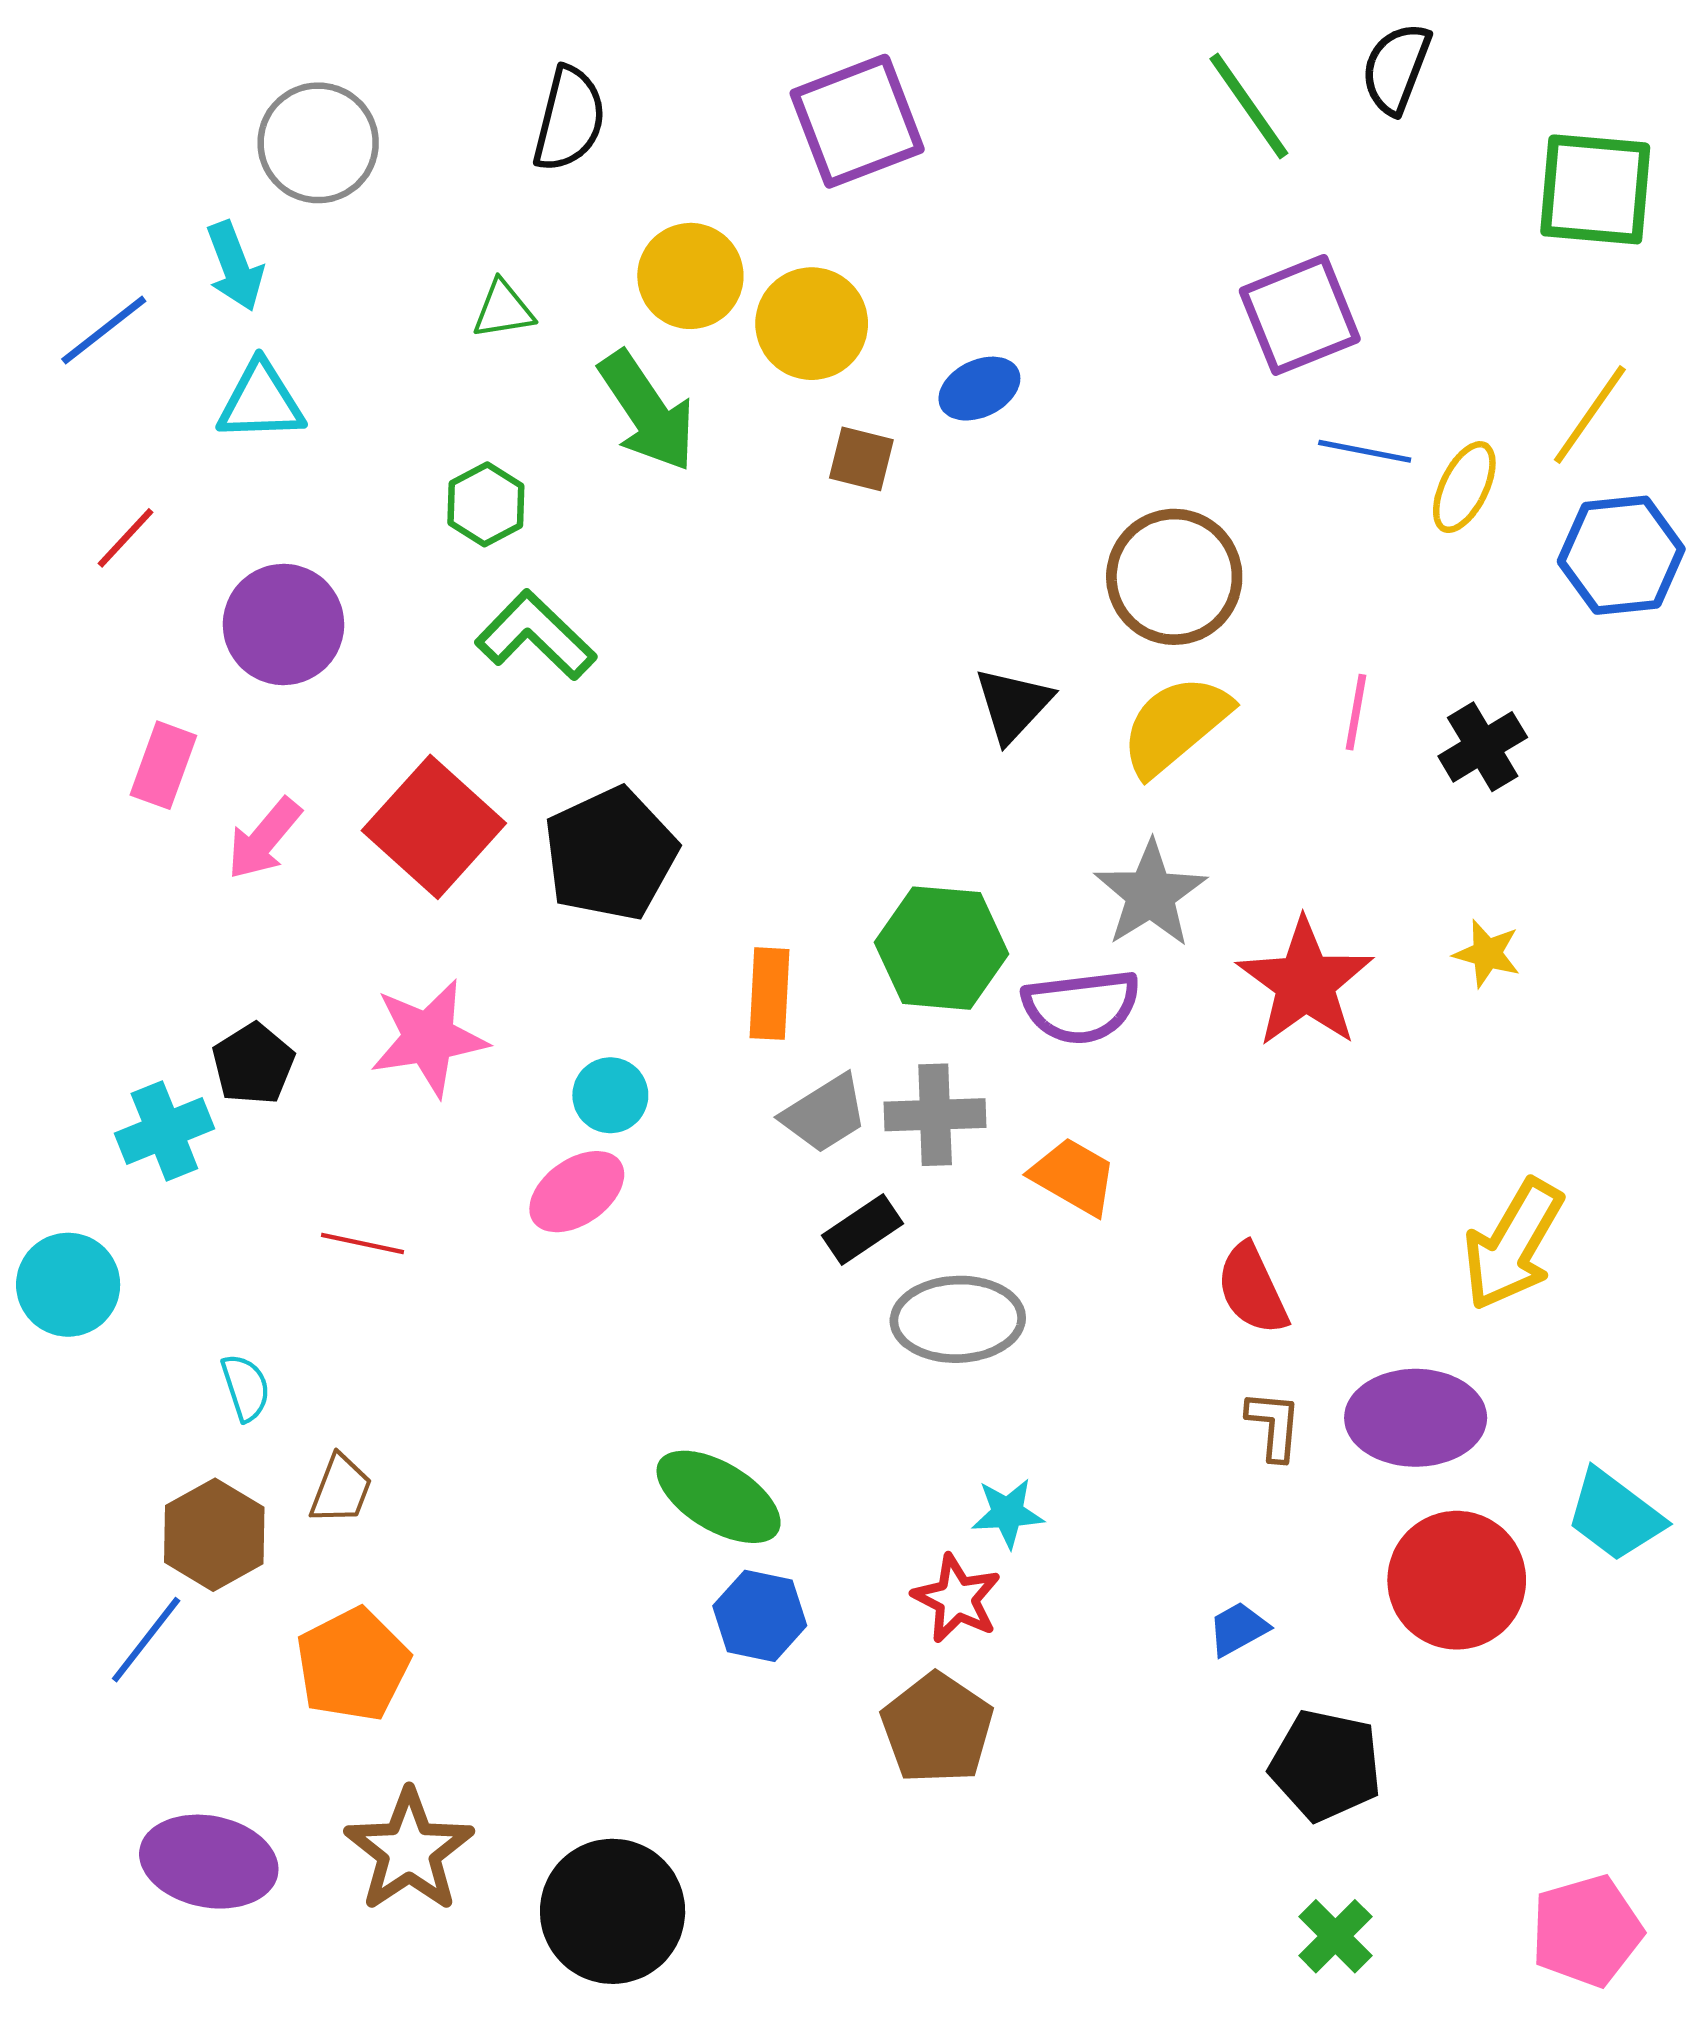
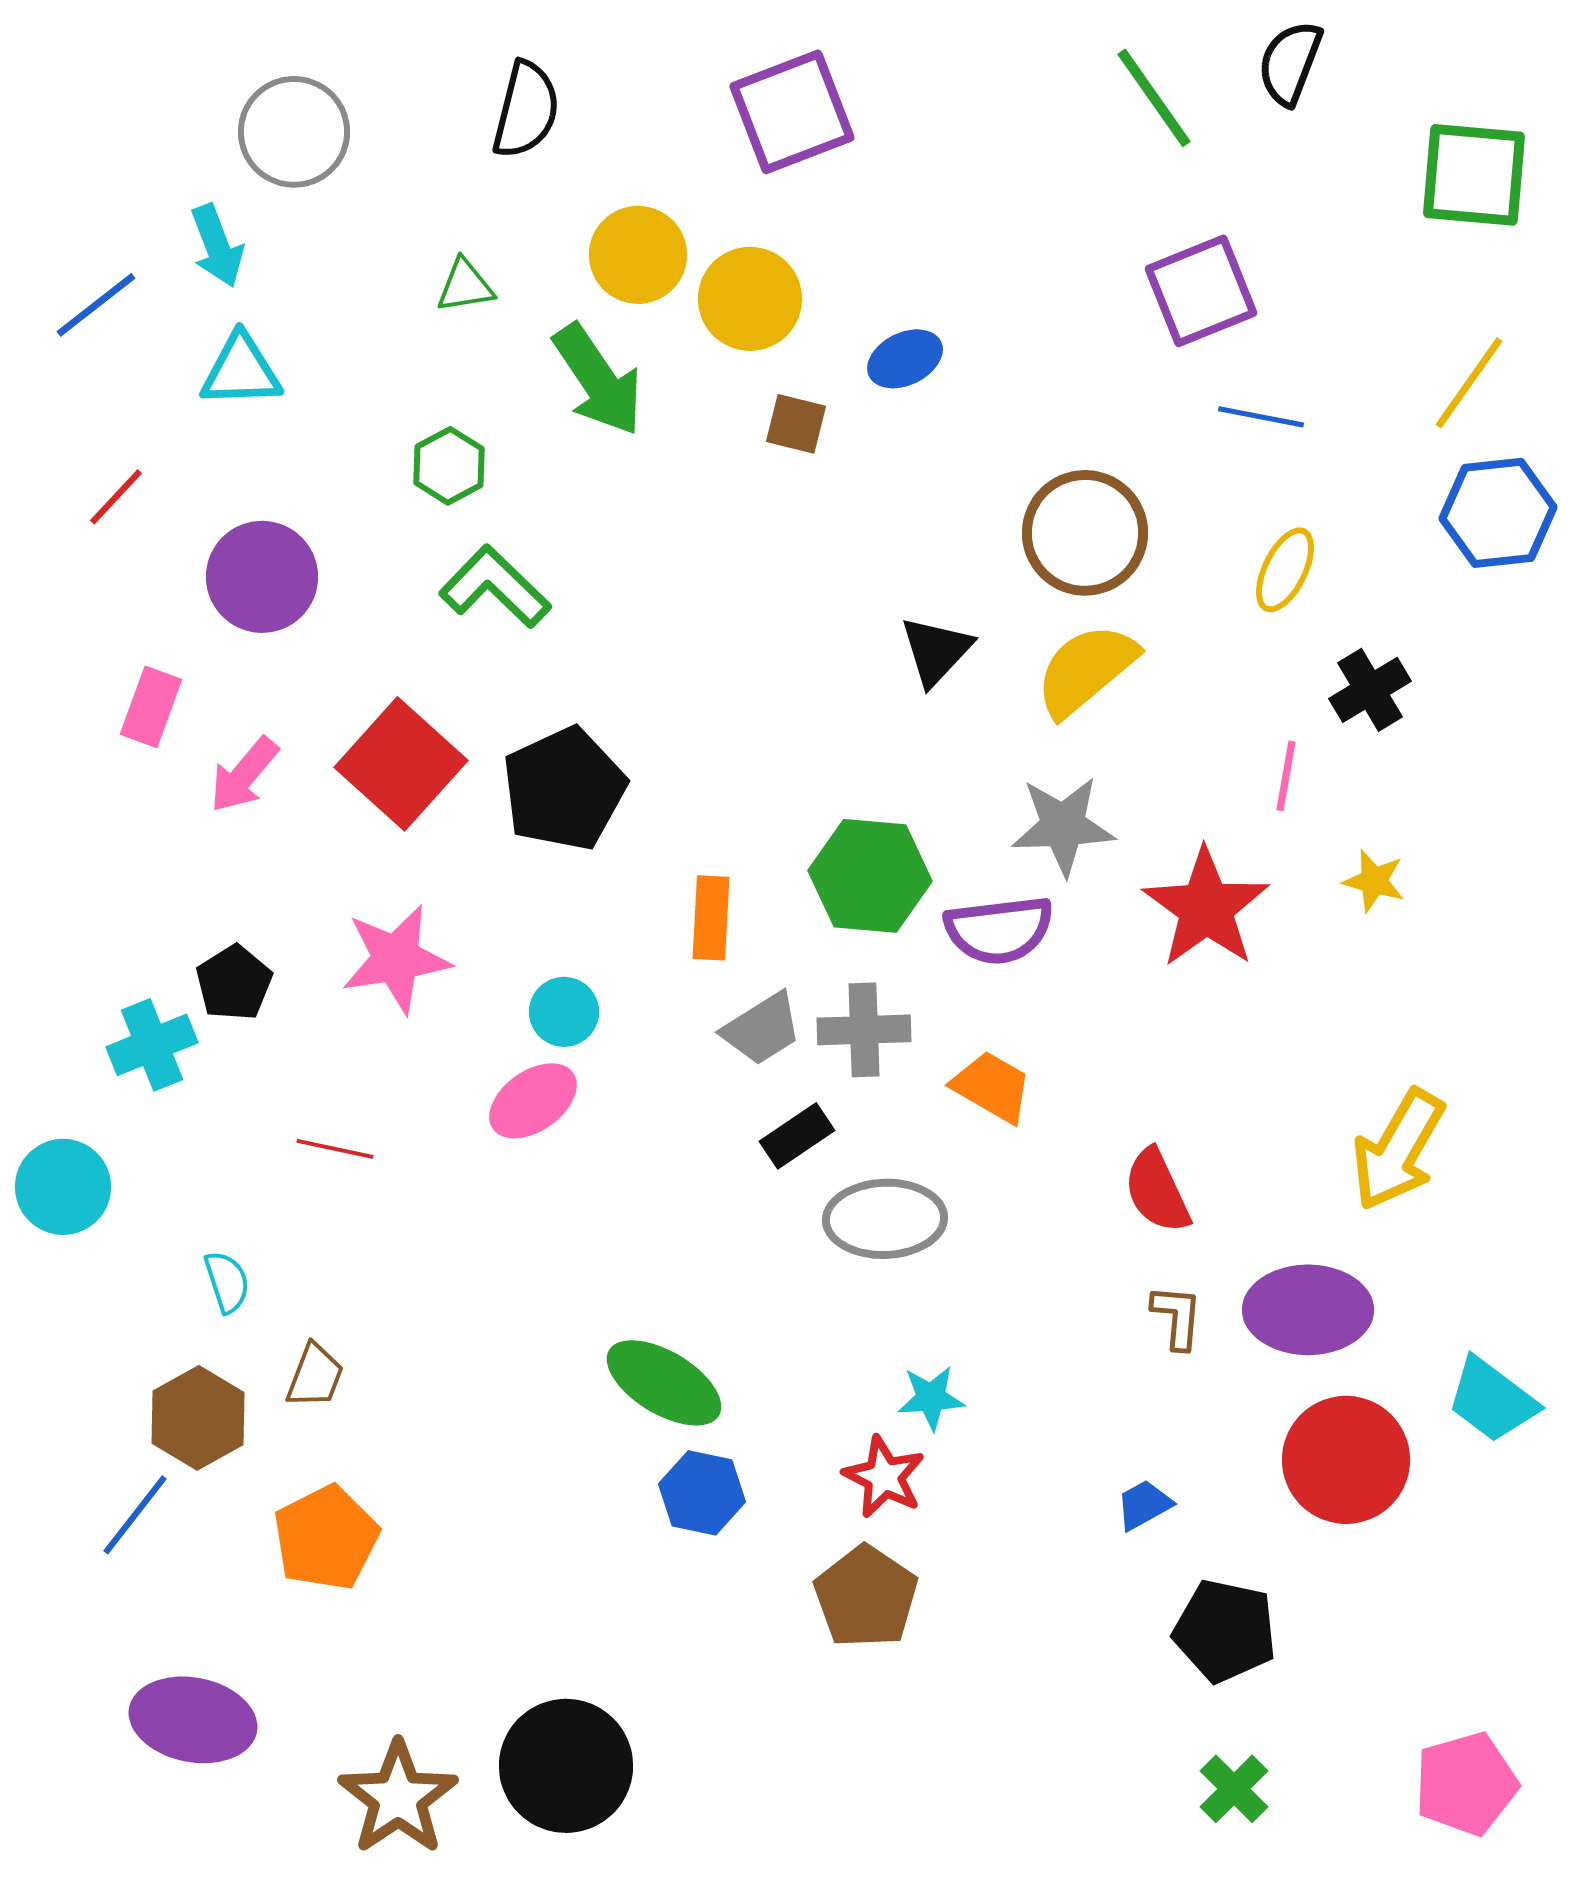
yellow ellipse: (1464, 487) -> (1285, 570), moved
pink line: (1356, 712) -> (1286, 776), moved
gray star: (1150, 894) -> (1063, 826), turned 30
brown star: (409, 1851) -> (398, 1798), moved

